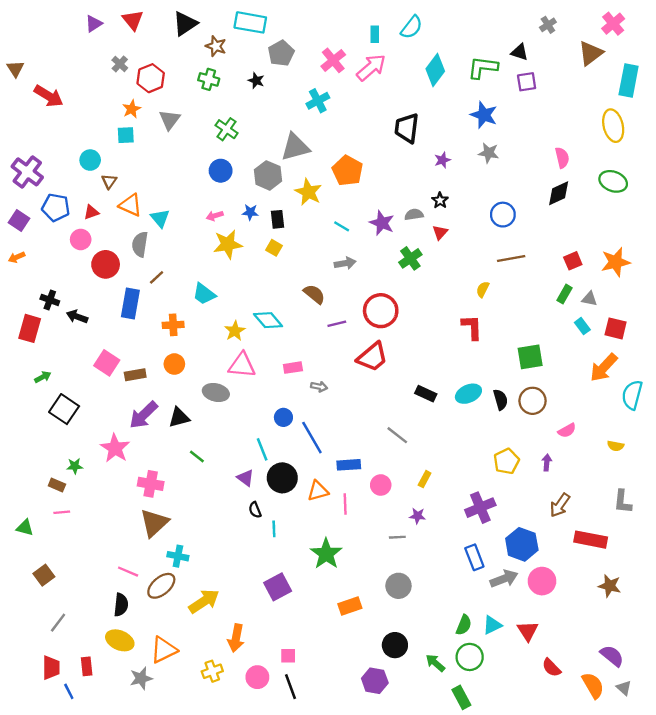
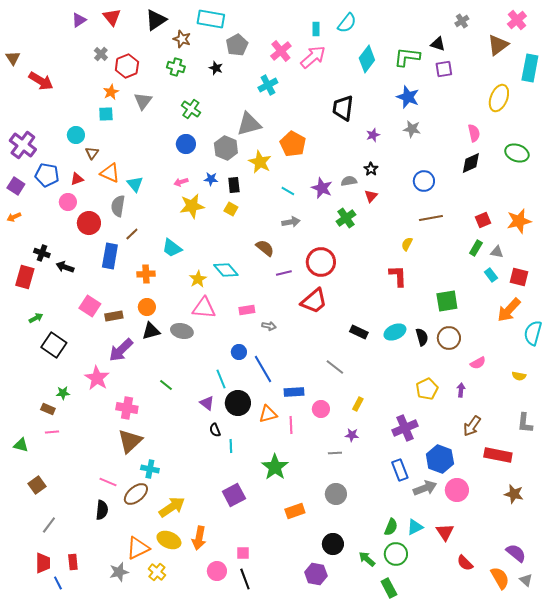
yellow ellipse: (613, 126) -> (499, 98), moved, turned 36
black triangle: (179, 417) -> (151, 331), moved
yellow ellipse: (120, 640) -> (169, 540), moved
yellow cross: (212, 671) -> (157, 572), moved, turned -30

